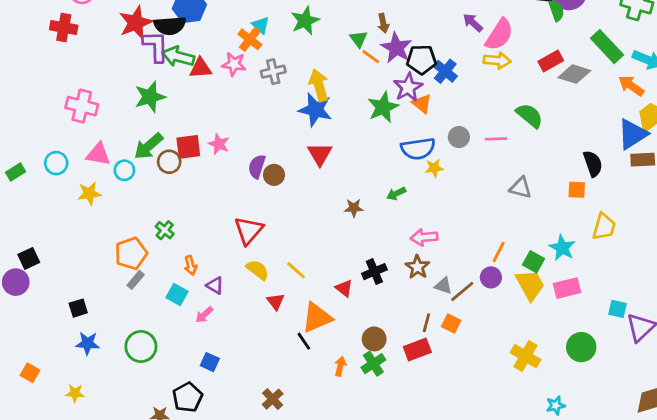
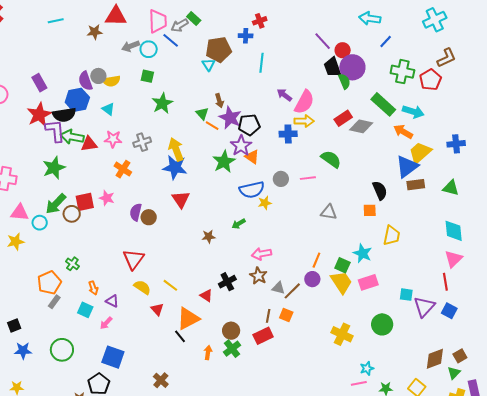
cyan triangle: (261, 25) -> (108, 109), moved
orange cross: (250, 39) -> (123, 169), moved
blue cross: (445, 71) -> (288, 134), moved, turned -36
blue square: (210, 362) -> (113, 357), size x1.6

